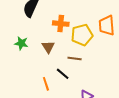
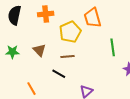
orange cross: (61, 24) -> (46, 14), moved
orange line: (46, 84) -> (31, 89), moved

